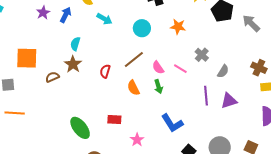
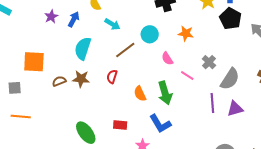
cyan semicircle: (75, 44) -> (83, 48), size x1.6
brown line: (134, 60) -> (125, 50), moved
brown star: (73, 64) -> (81, 79), moved, turned -30
pink semicircle: (158, 67) -> (167, 59), moved
gray semicircle: (223, 71) -> (230, 79), size x1.6
green arrow: (158, 87) -> (165, 93), size x1.6
blue L-shape: (172, 123) -> (160, 124), moved

